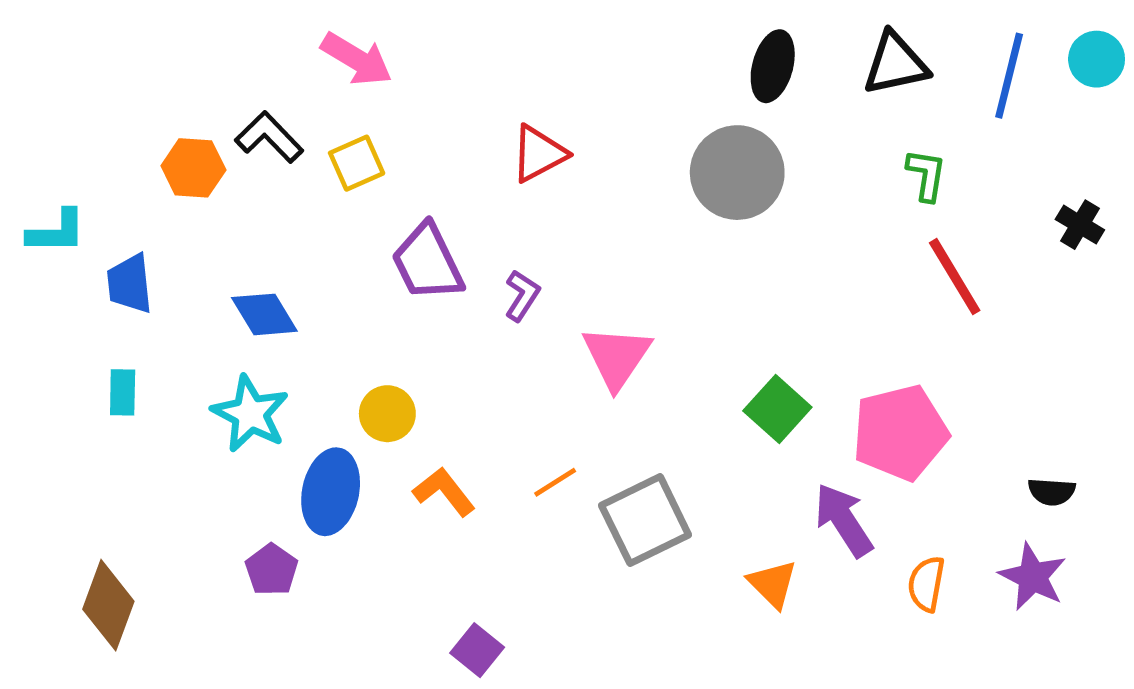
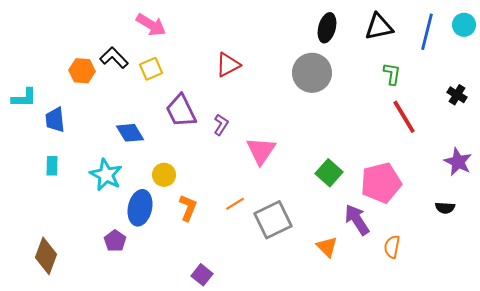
blue diamond: (264, 314) -> (130, 133), moved
orange L-shape: (444, 492) -> (188, 208), turned 60
purple star: (1033, 577) -> (458, 162), moved

